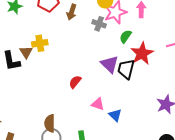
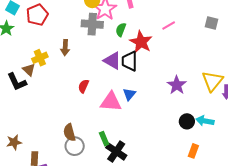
brown arrow: (72, 12) -> (65, 48), moved
gray cross: (99, 24) -> (92, 24), size x1.5
pink triangle: (98, 104) -> (111, 102), size x1.6
blue triangle: (115, 115) -> (129, 94), moved, turned 40

